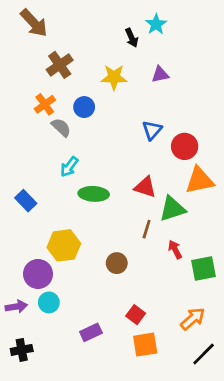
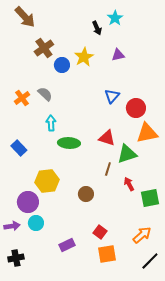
yellow star: (114, 77) -> (84, 57), turned -30
orange cross: (45, 104) -> (22, 98), moved
blue circle: (84, 107) -> (62, 65), moved
cyan arrow: (69, 167) -> (51, 123), turned 140

